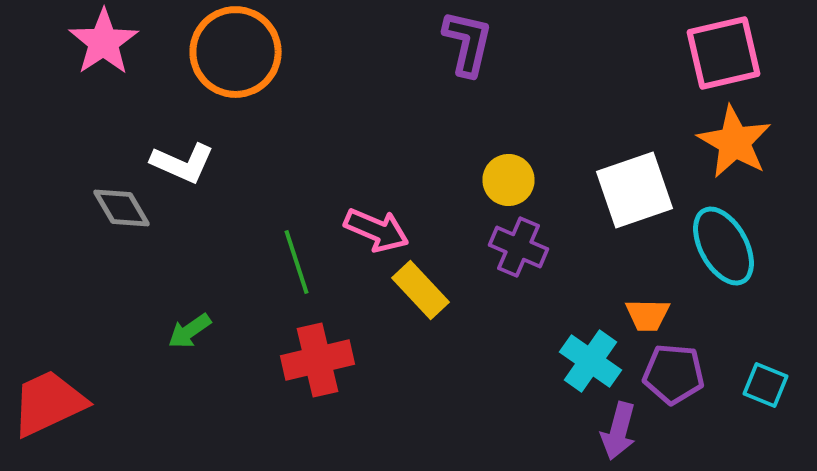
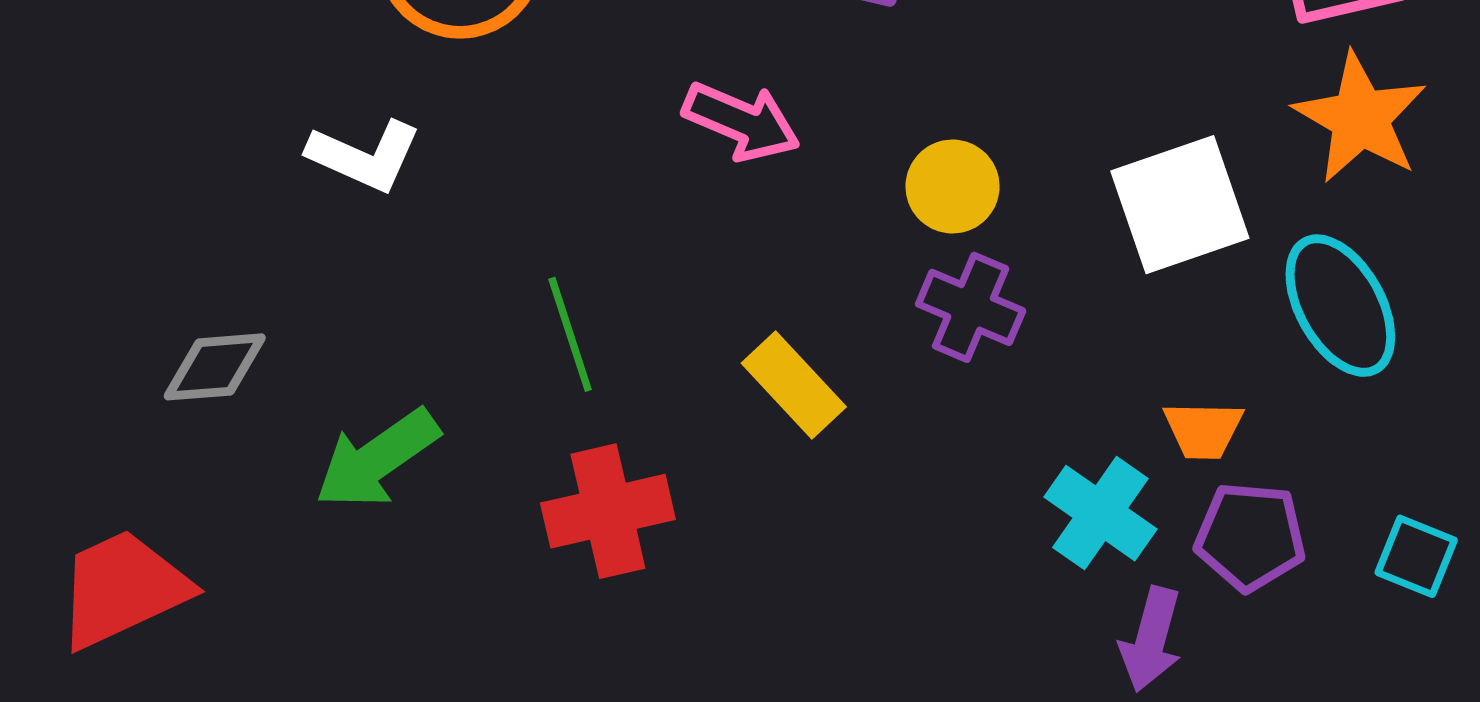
gray diamond: (122, 208) -> (215, 367), moved, turned -64
pink arrow: (376, 230) -> (741, 122), moved
green arrow: (190, 331) -> (377, 459), size x1.6

